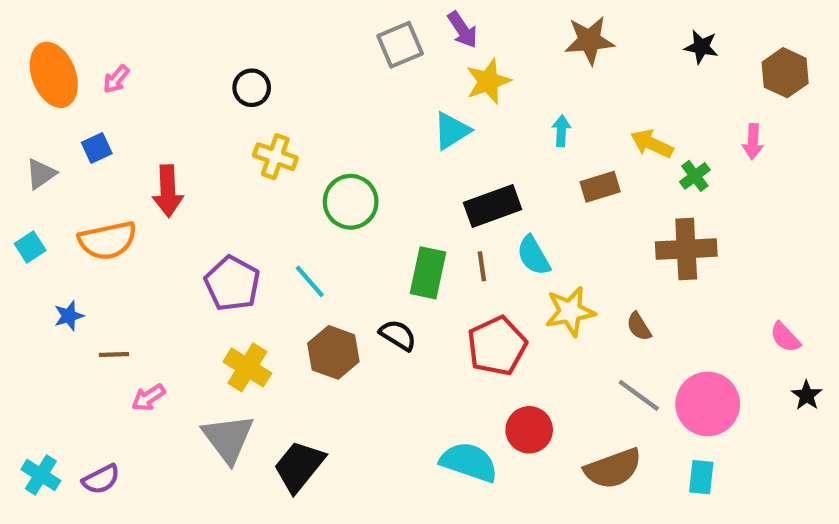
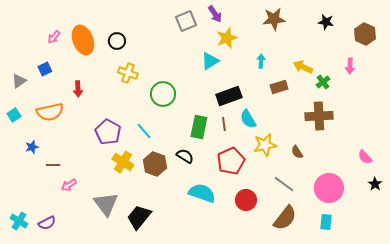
orange ellipse: (54, 75) -> (83, 40), moved
red arrow: (168, 191) -> (78, 89), size x0.7
yellow cross: (247, 367) -> (123, 162), moved
gray line: (639, 395) -> (284, 184), moved
cyan semicircle: (469, 462) -> (202, 193), moved
brown semicircle: (613, 469) -> (285, 218), turned -32

